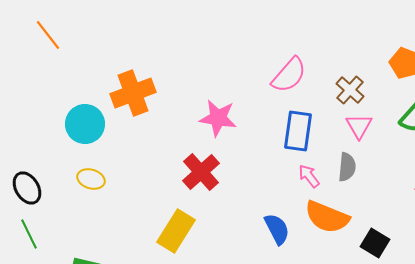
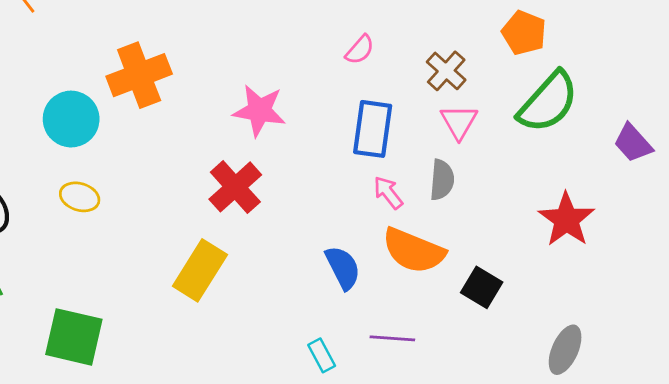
pink semicircle: (289, 75) -> (360, 50), size x0.6

